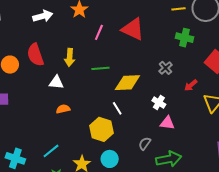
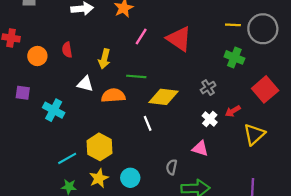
red semicircle: (35, 55) -> (67, 50), size x0.6
white cross: (159, 102) -> (210, 119), moved
orange semicircle: (63, 109) -> (113, 96), moved, size x1.5
yellow hexagon: (102, 129) -> (100, 147), moved
gray semicircle: (145, 144) -> (172, 167), turned -32
cyan cross: (15, 158) -> (54, 110), moved

